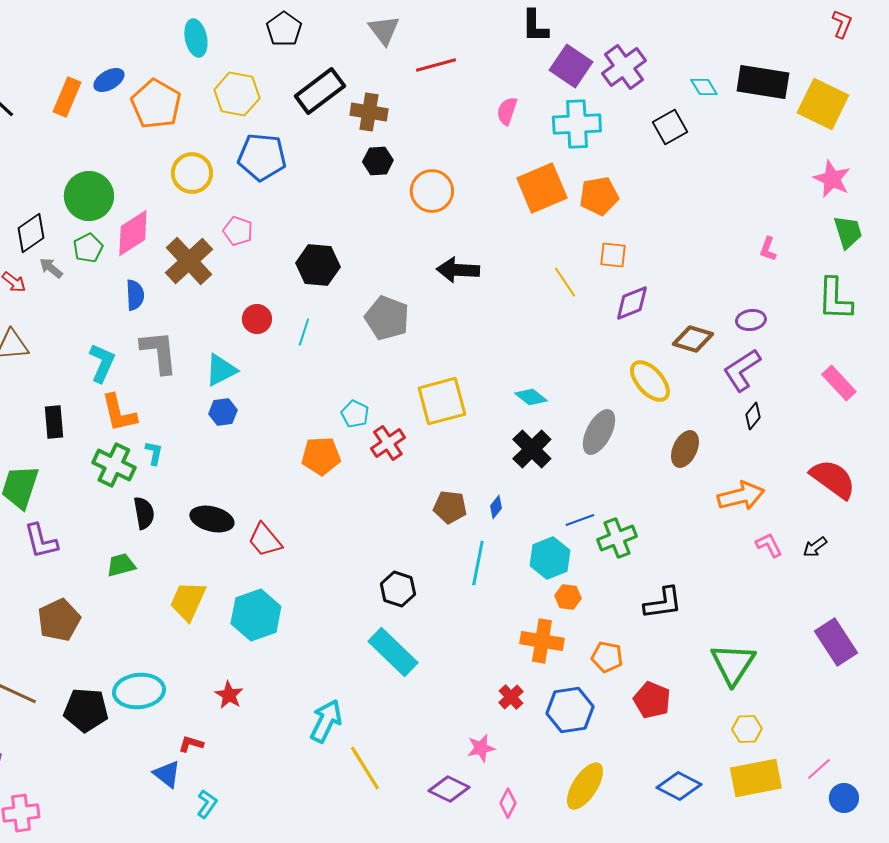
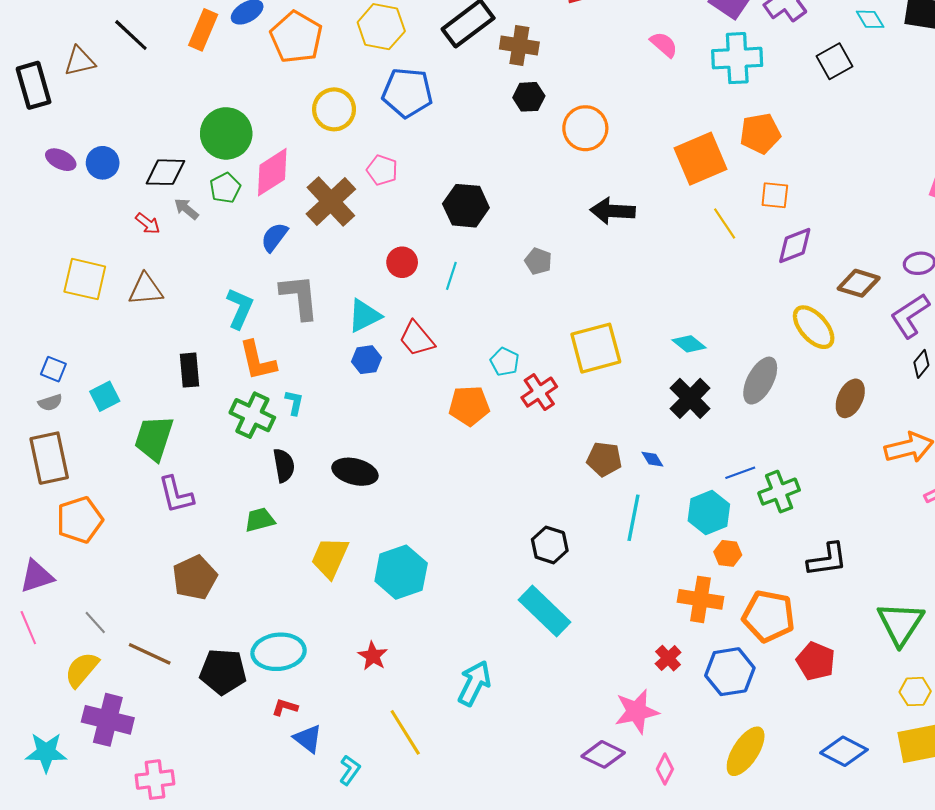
pink semicircle: (507, 111) -> (664, 44), turned 112
orange square: (542, 188) -> (701, 159), moved
black diamond: (31, 233) -> (165, 172), turned 36
blue semicircle: (135, 295) -> (274, 237), turned -140
gray pentagon: (387, 318) -> (538, 261), size x0.6
blue diamond: (496, 507) -> (652, 459), turned -70
red trapezoid: (265, 540) -> (417, 339), moved
orange pentagon: (607, 657) -> (769, 616), size x1.6
red L-shape: (191, 744) -> (285, 707), moved
pink star: (481, 748) -> (637, 711), size x1.5
yellow line: (365, 768) -> (405, 732), moved

